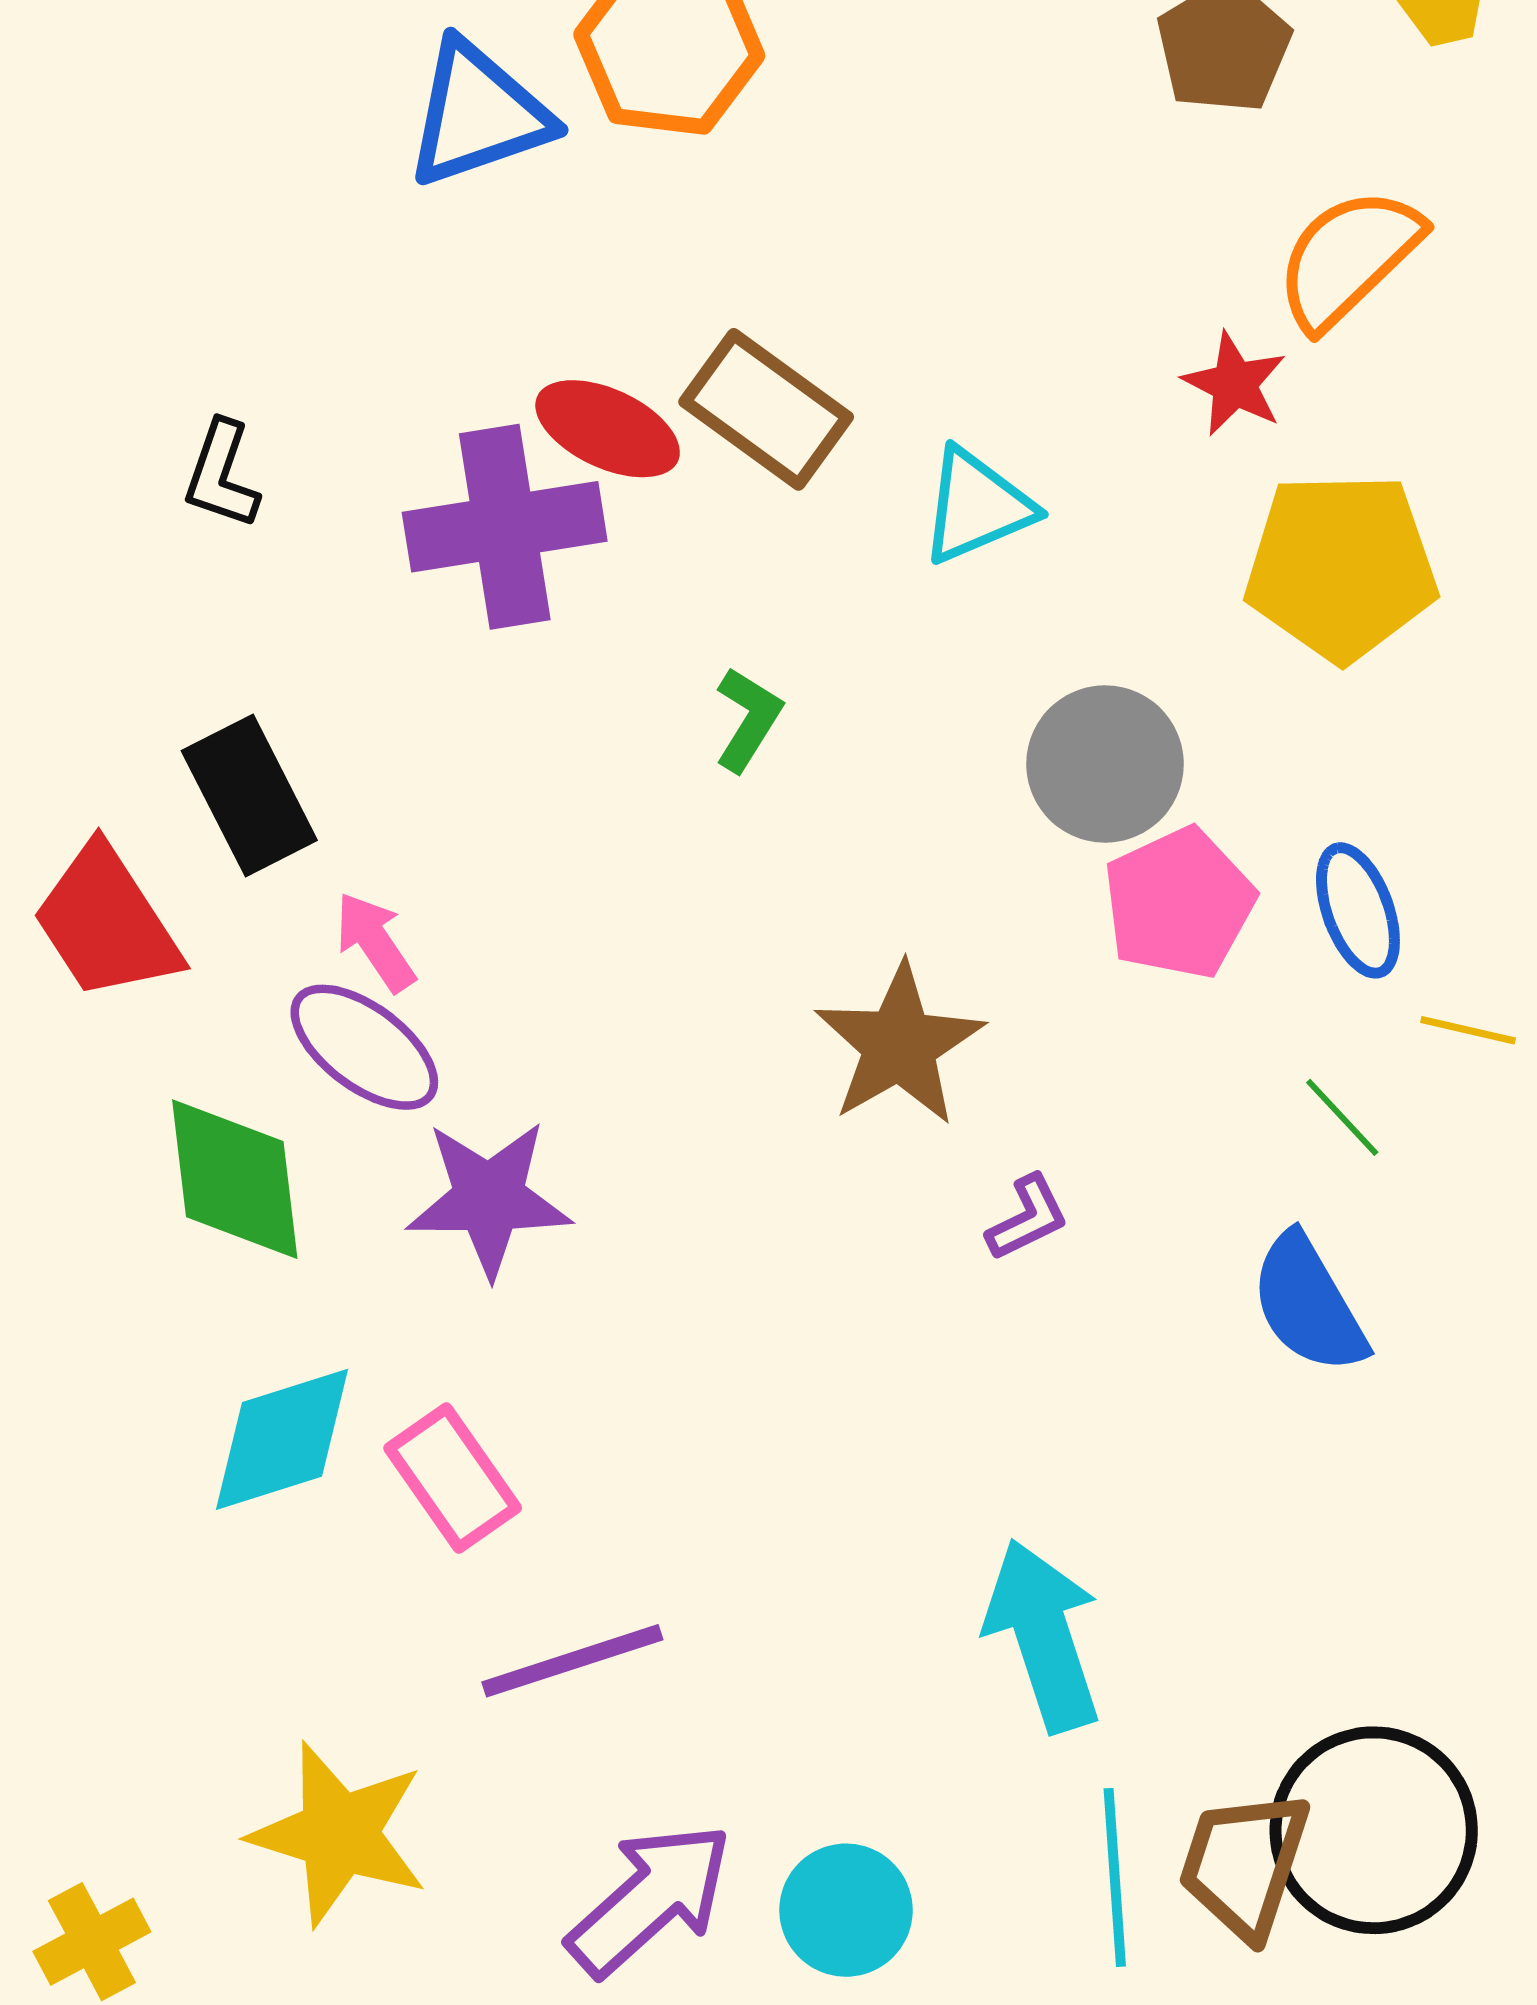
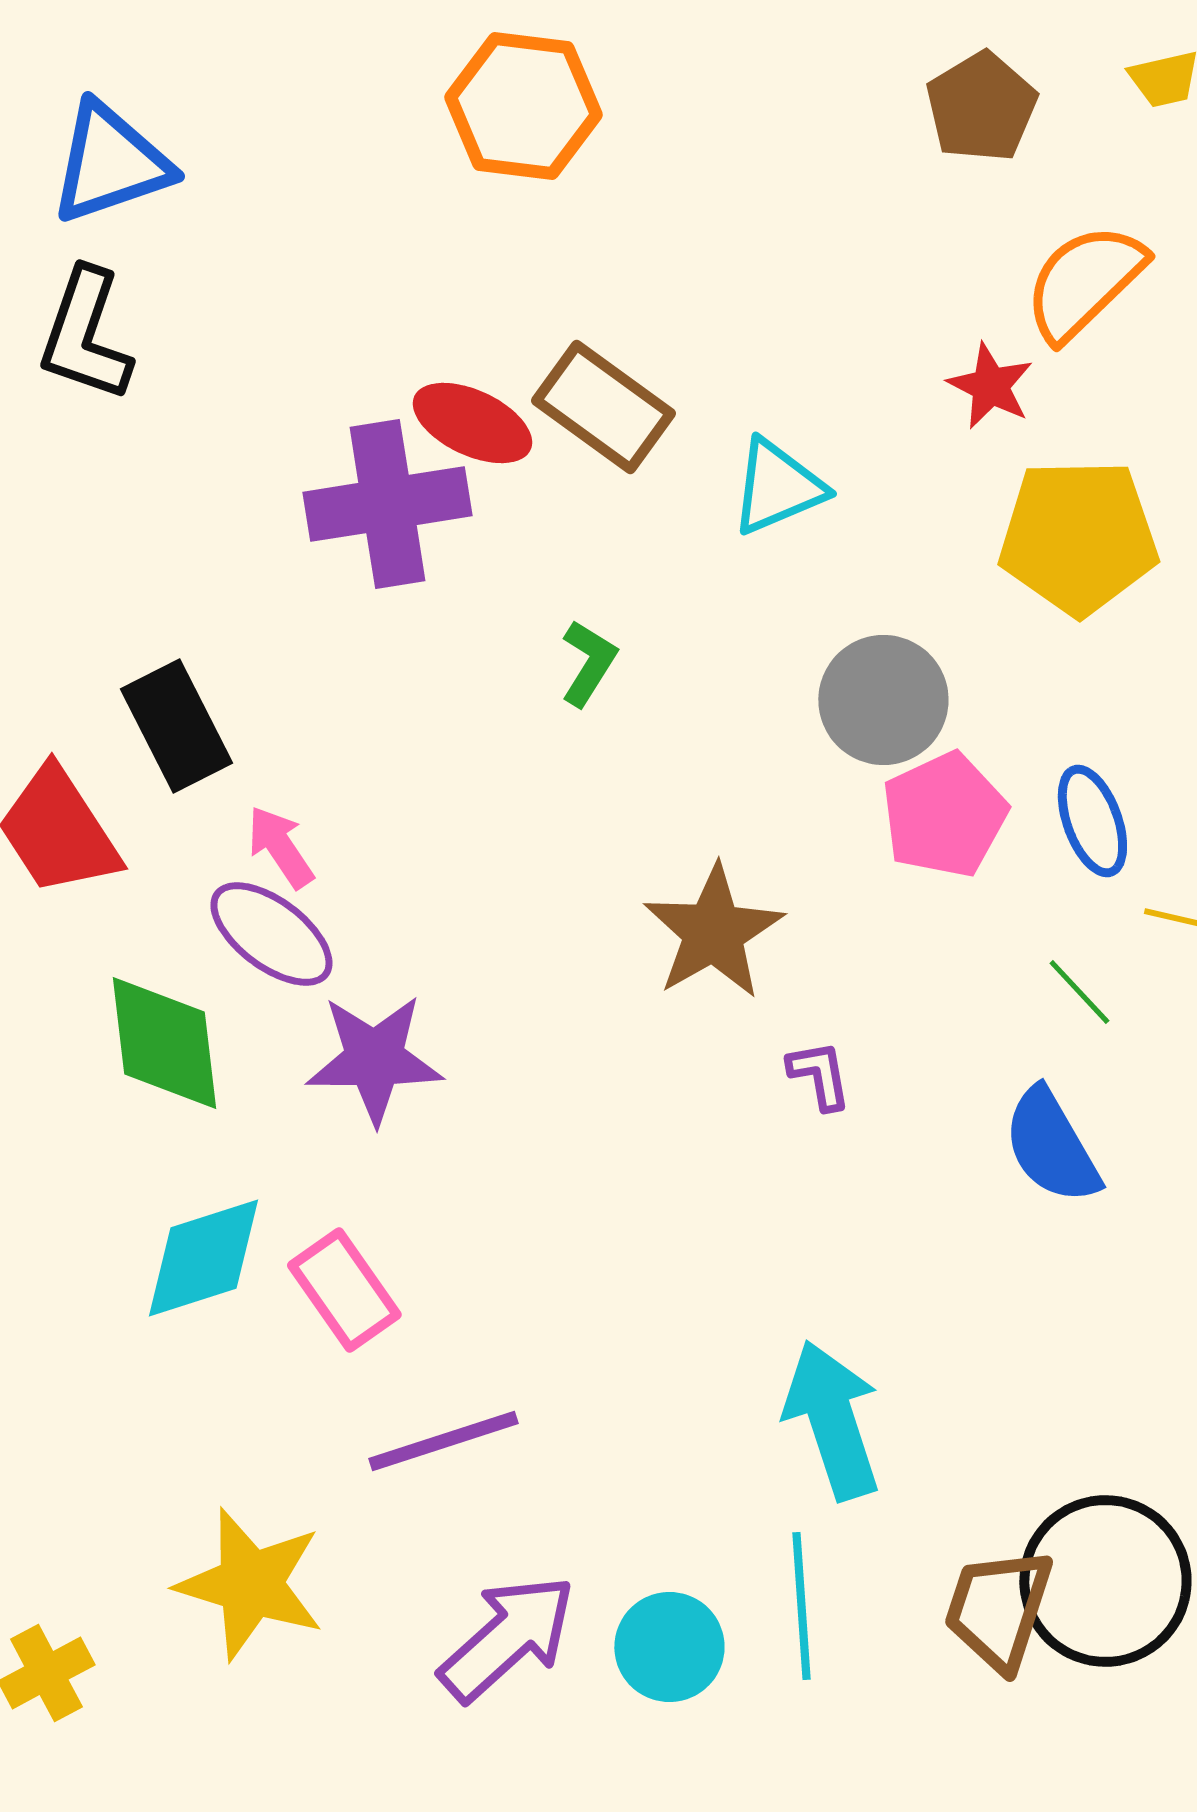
blue triangle: (478, 114) -> (110, 163), moved
black L-shape: (221, 475) -> (85, 335), moved, size x1.5
purple L-shape: (1028, 1218) -> (819, 1075), turned -74
cyan line: (1115, 1877) -> (801, 1606), moved

